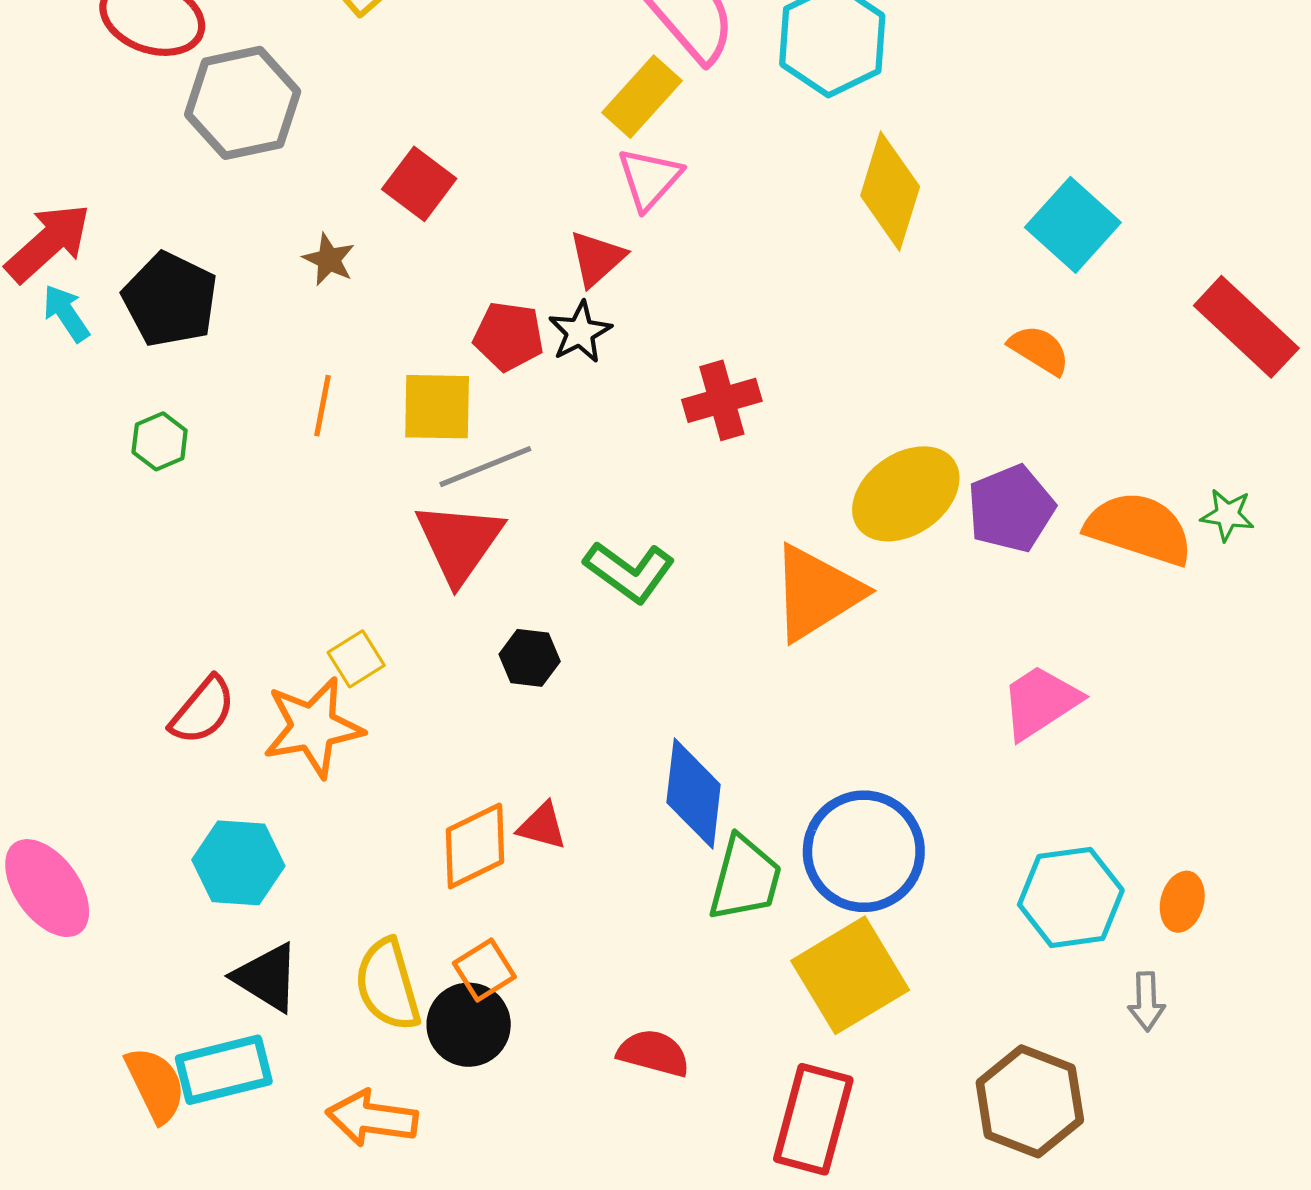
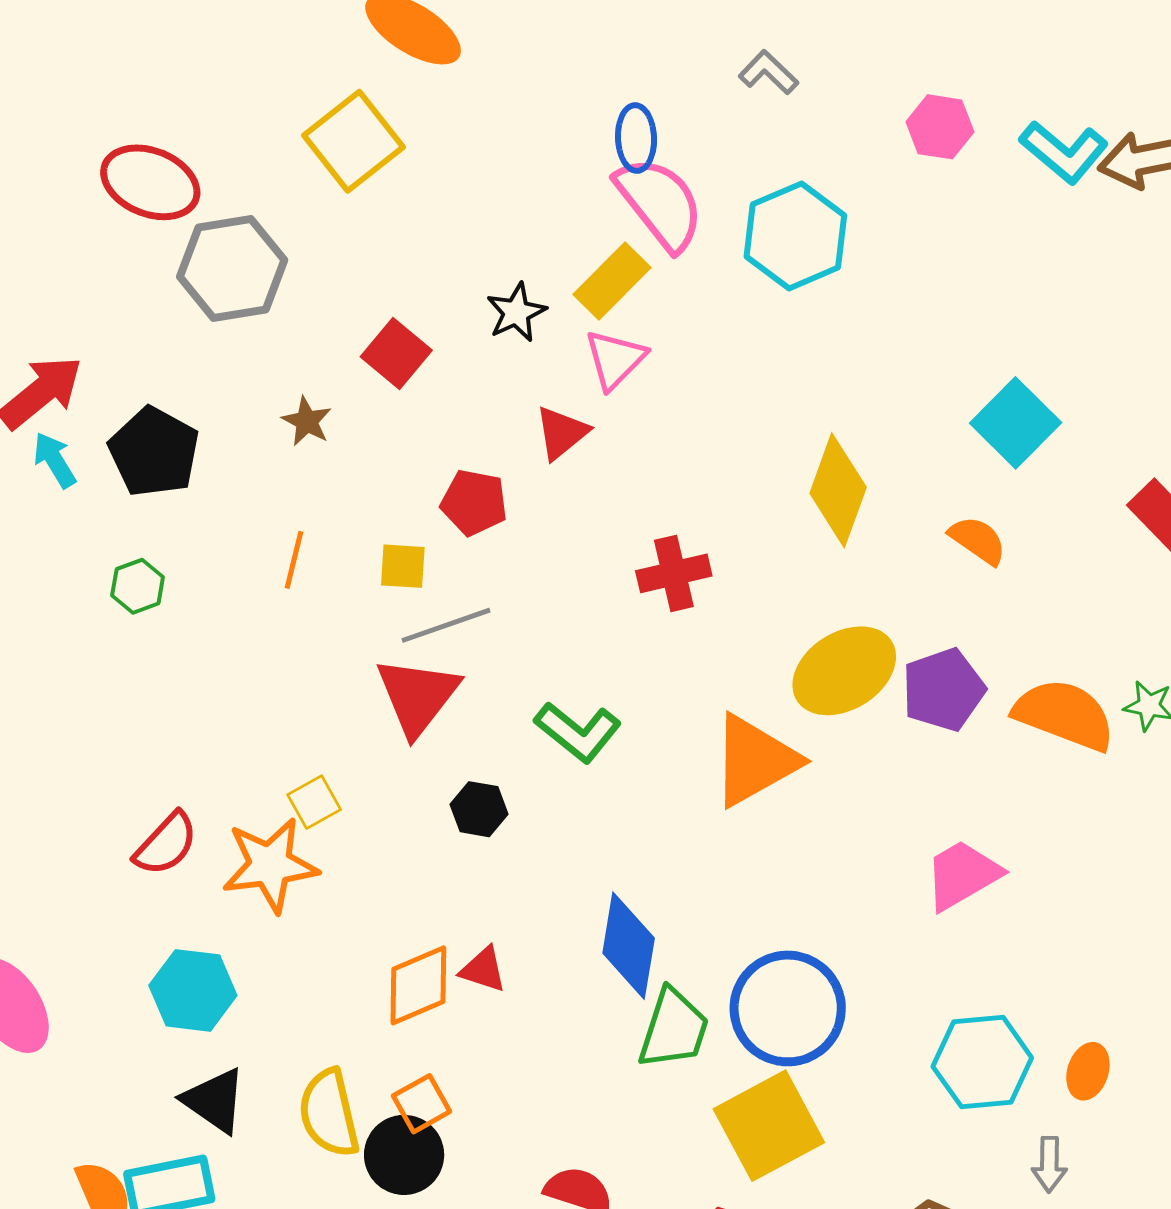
yellow diamond: (890, 191) -> (838, 490), moved
black star: (580, 332) -> (516, 312), moved
yellow square: (437, 407) -> (403, 566), size x0.7

